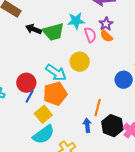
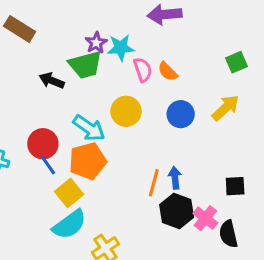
purple star: (106, 24) -> (96, 43), moved
black arrow: (34, 29) -> (52, 81), moved
blue circle: (124, 80) -> (181, 114), moved
blue line: (30, 96) -> (48, 165), turned -64
blue arrow: (87, 125) -> (175, 178), moved

